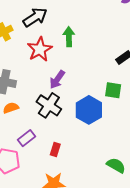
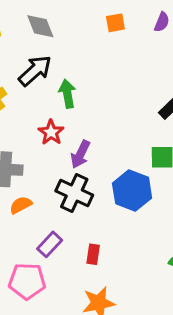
green arrow: (69, 37) -> (67, 94), moved
red star: (40, 49) -> (51, 132), moved, size x0.7

